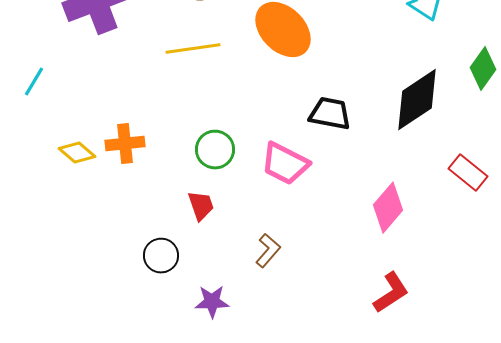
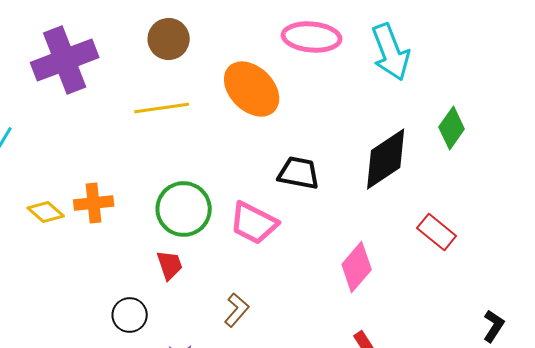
green circle: (215, 150) -> (184, 209), size x1.4

